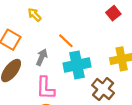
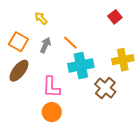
gray arrow: (42, 57) -> (45, 45), moved

